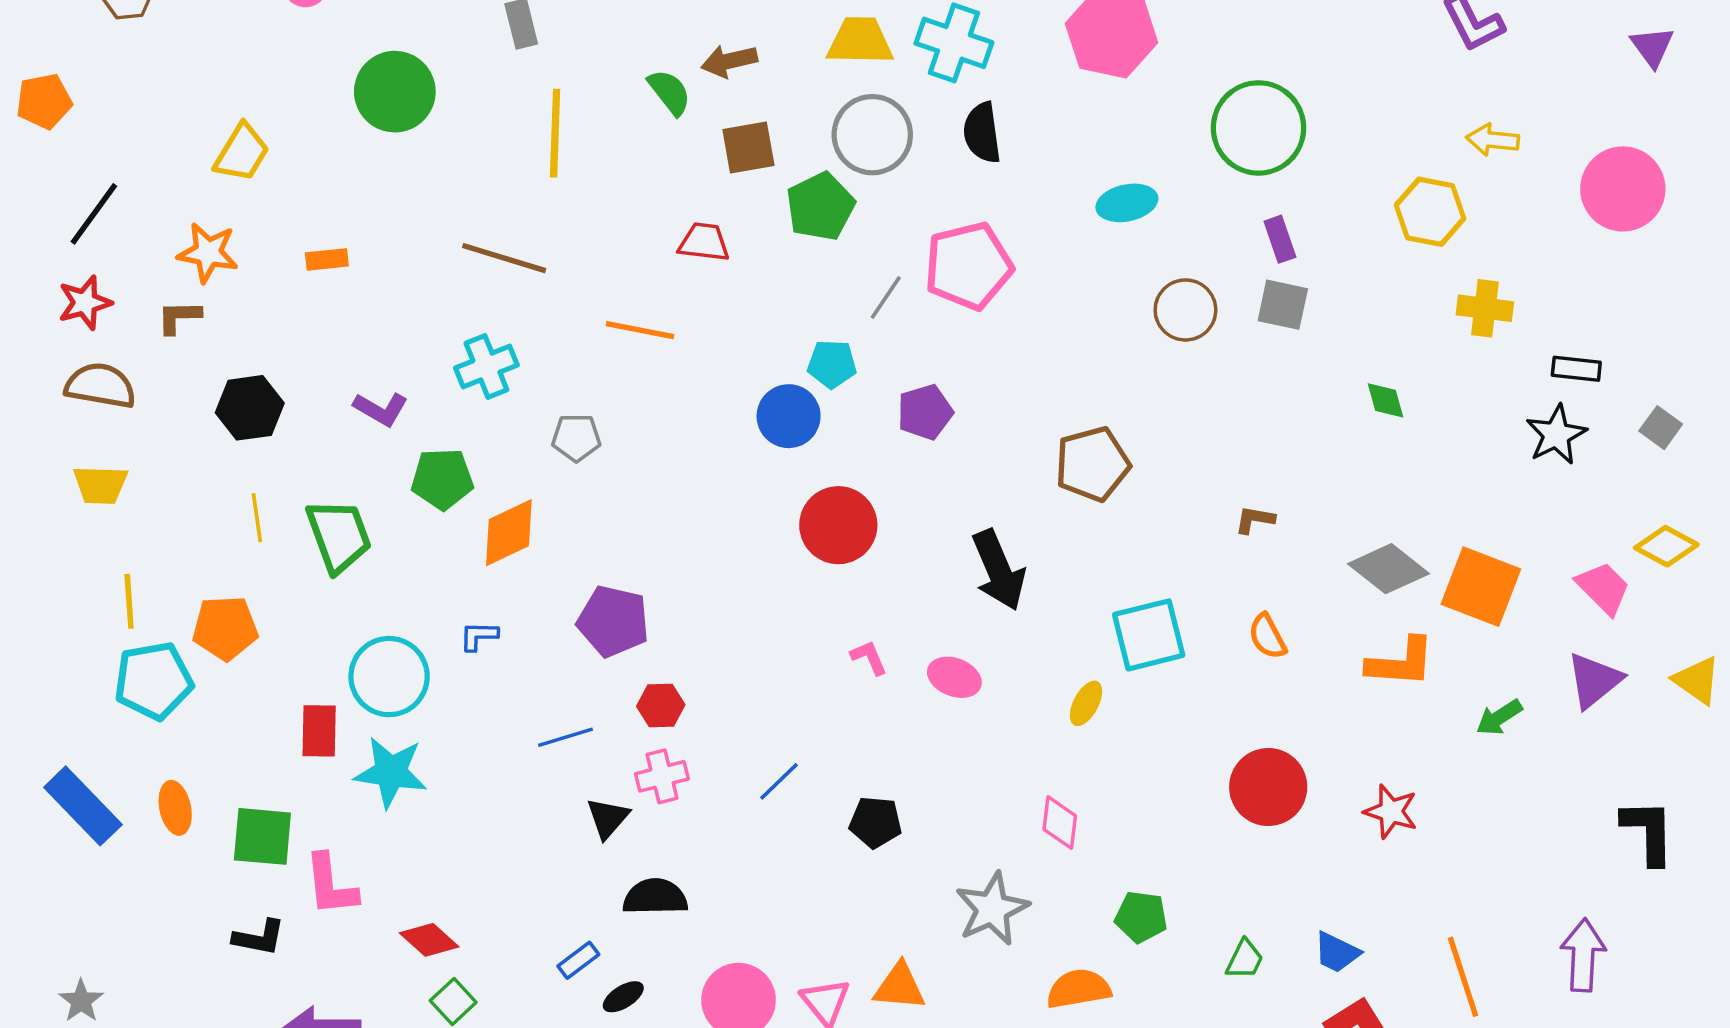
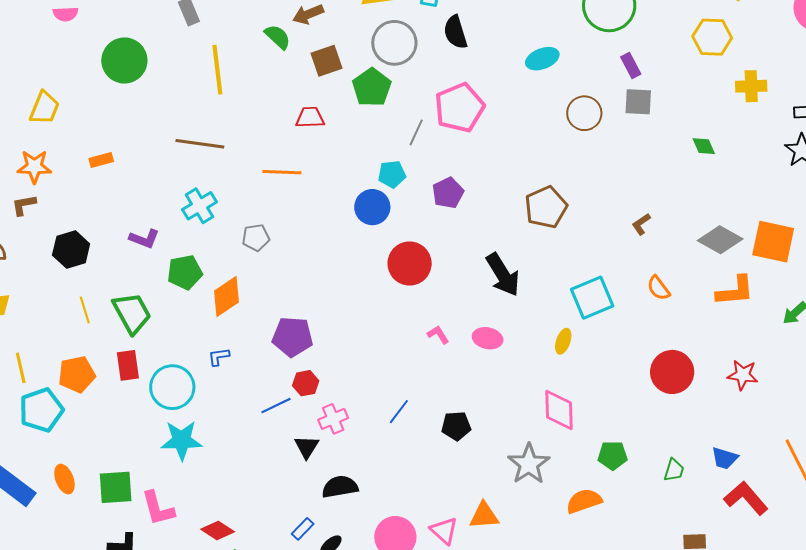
brown L-shape: (1255, 520) -> (641, 224), turned -35
red hexagon: (661, 705) -> (306, 383), moved
red rectangle: (319, 731) -> (128, 365), moved
pink diamond: (1060, 823) -> (559, 410), size x1.4

